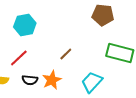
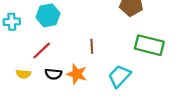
brown line: (66, 54) -> (92, 46), turned -48
orange star: (52, 80) -> (77, 74), turned -30

